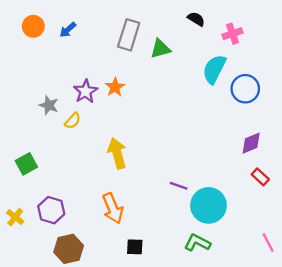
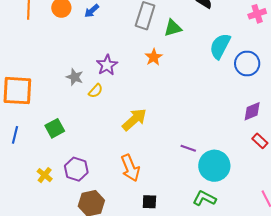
pink cross: (232, 34) -> (257, 14), moved
orange star: (115, 87) -> (154, 57), moved
yellow arrow: (117, 153) -> (134, 119), turned 64

